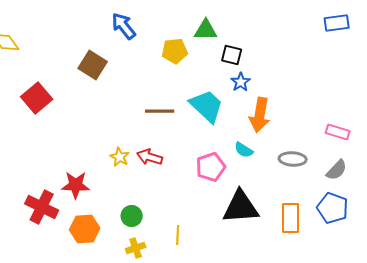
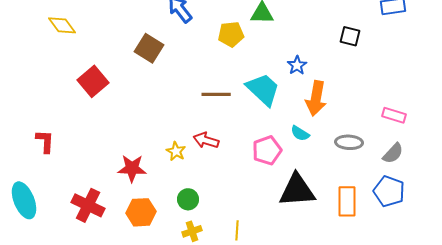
black square: (232, 55) -> (350, 36), moved
yellow star: (120, 157) -> (176, 151), moved
red cross: (42, 207) -> (88, 205), moved
yellow line: (178, 235) -> (237, 230), moved

